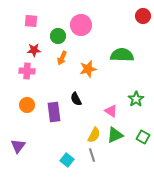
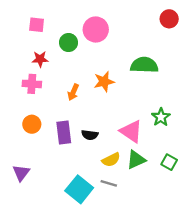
orange arrow: (62, 58) -> (73, 92), moved
black semicircle: (76, 99) -> (90, 135), moved, turned -56
pink triangle: (111, 111) -> (131, 131), size x1.5
yellow semicircle: (94, 135) -> (111, 160), turned 35
gray line: (92, 155) -> (109, 183), turned -56
cyan square: (67, 160) -> (79, 189), size x1.6

